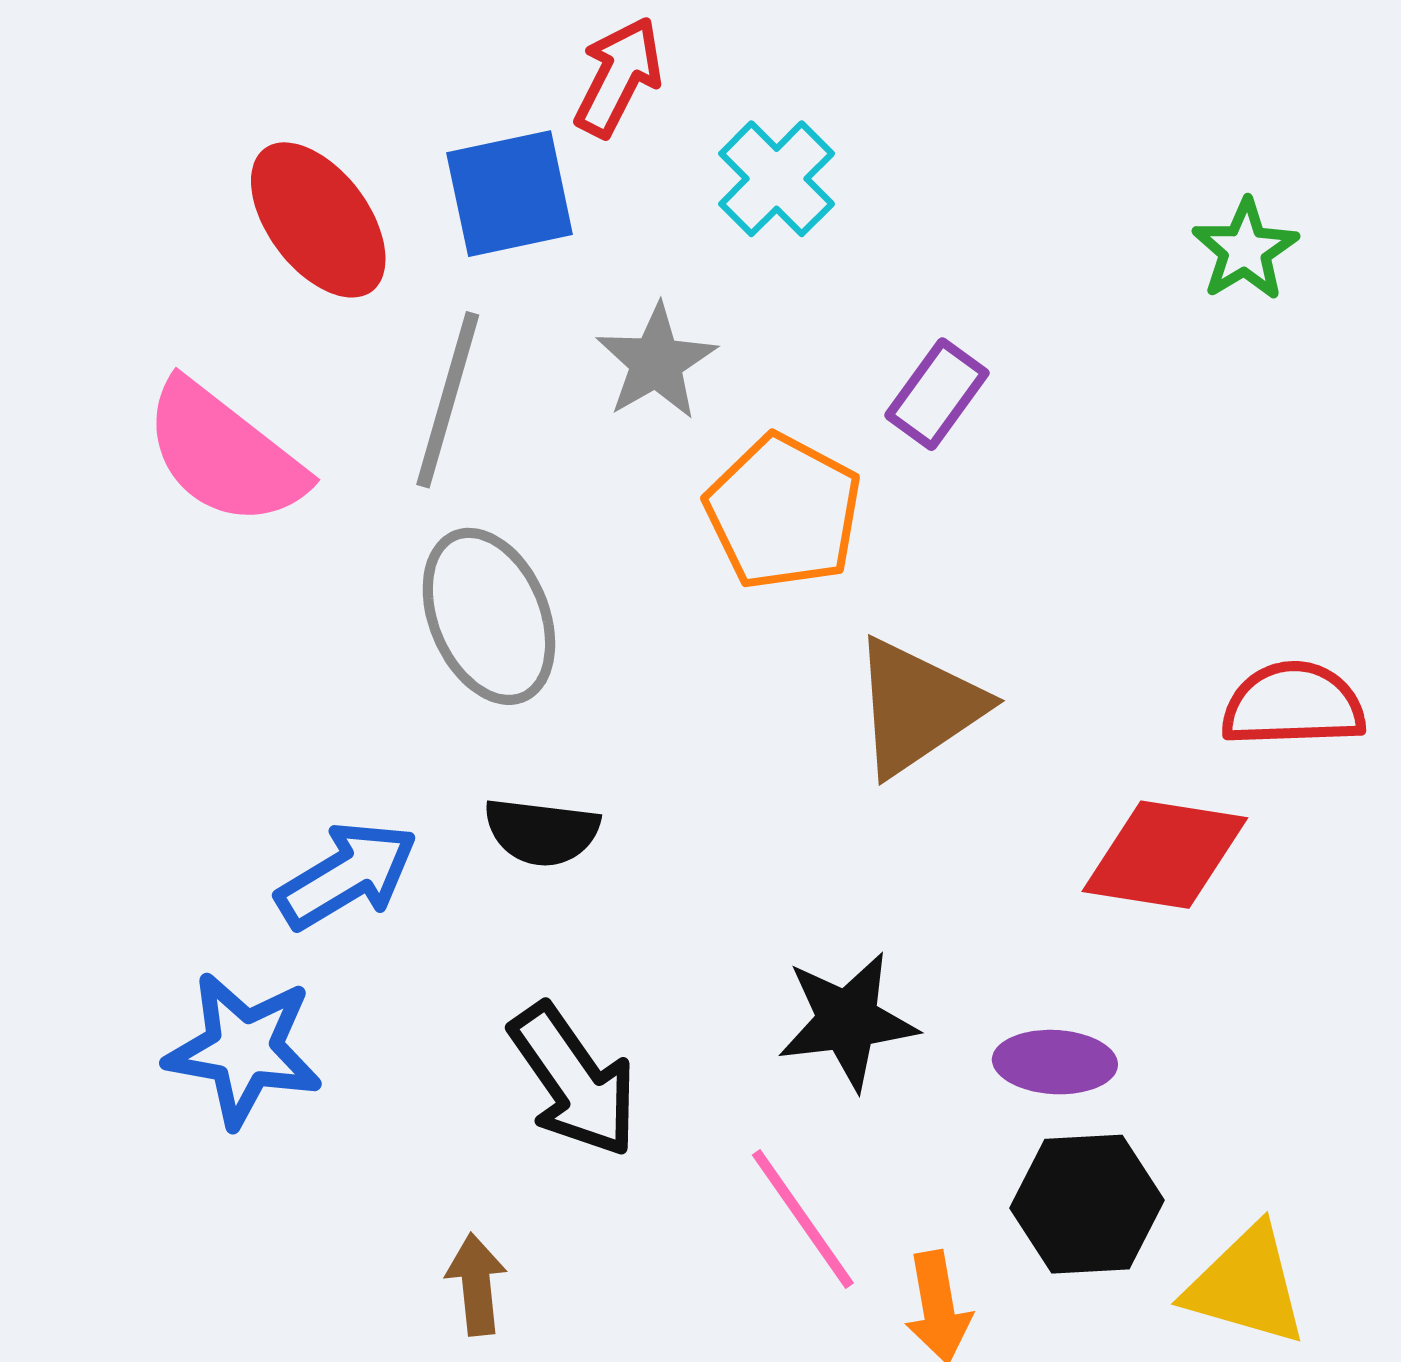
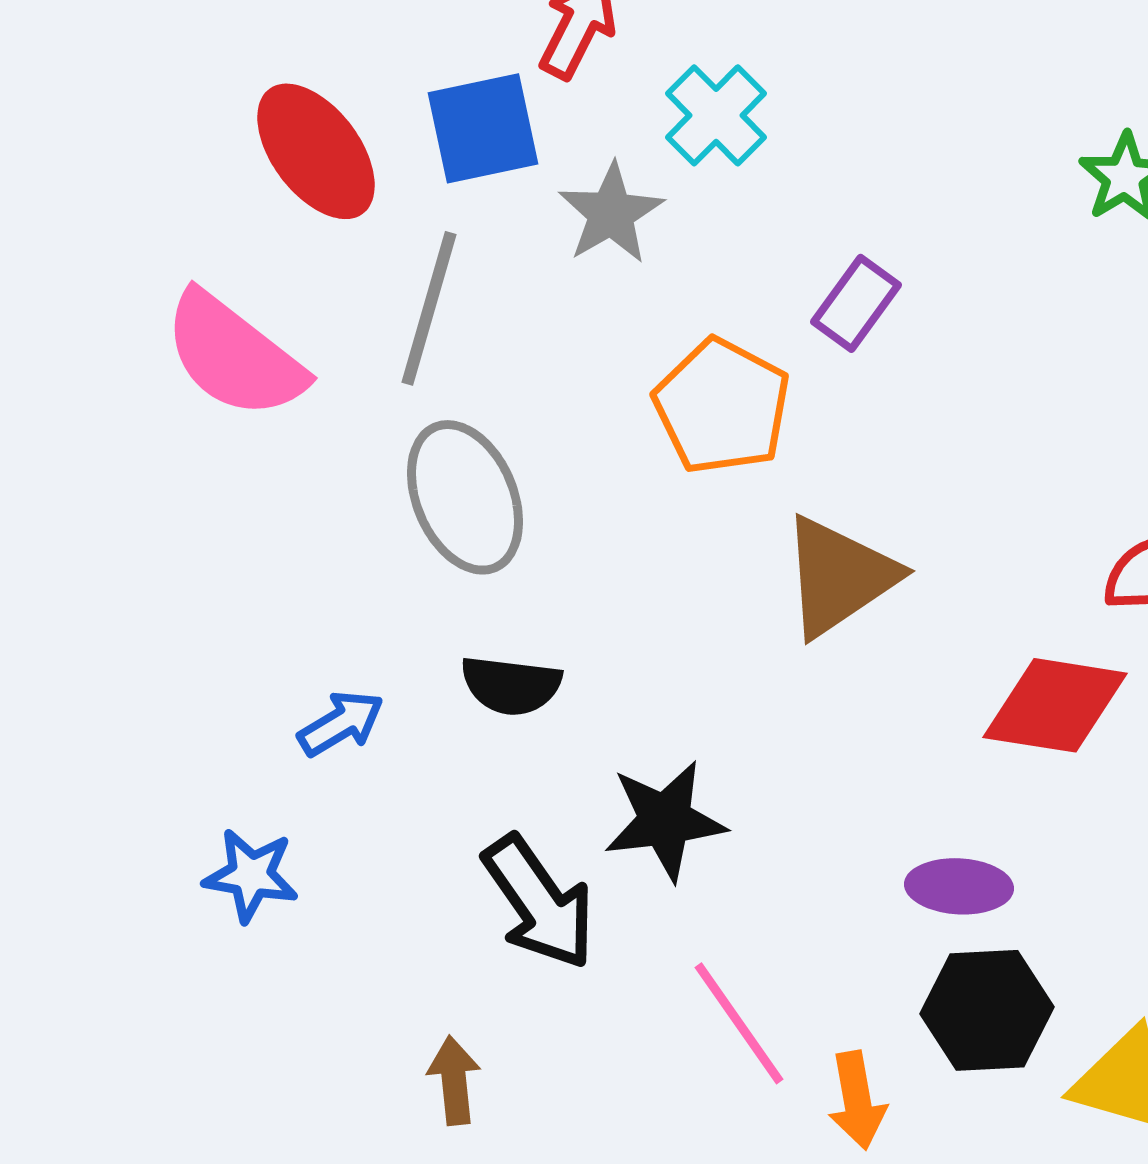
gray star: (656, 362) -> (611, 213), moved
blue arrow: (347, 875) -> (341, 723), size x0.7
black star: (848, 1021) -> (665, 820), moved
blue star: (244, 1049) -> (251, 875), size x0.7

